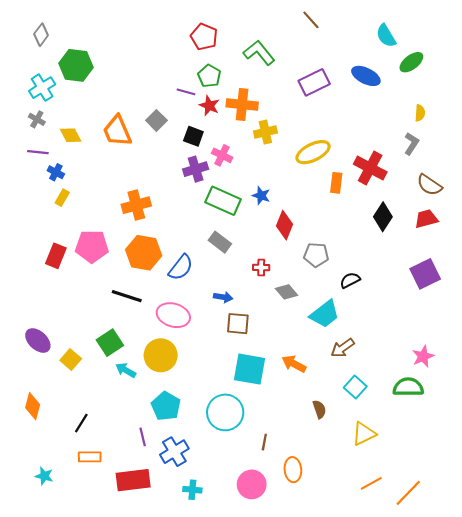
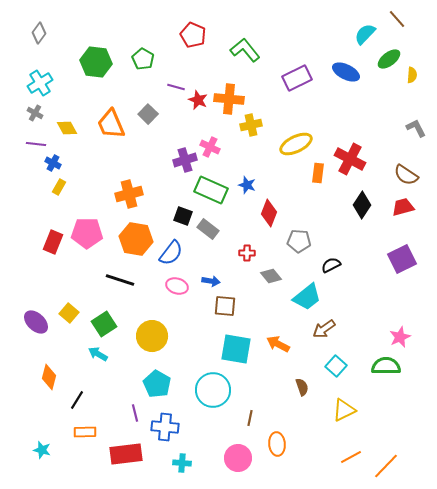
brown line: (311, 20) -> (397, 19), moved
cyan semicircle: (386, 36) -> (365, 34), turned 75
green hexagon: (76, 65) -> (96, 62), moved
green pentagon: (209, 76) -> (143, 59), moved
yellow semicircle: (420, 113) -> (412, 75), moved
black square: (193, 136) -> (183, 216), moved
gray L-shape: (411, 144) -> (416, 128), moved, turned -60
pink ellipse: (173, 315) -> (177, 286), moved, size x0.7
yellow square: (71, 360) -> (69, 313), moved
cyan arrow: (126, 370) -> (98, 354), moved
orange diamond: (33, 406) -> (49, 377), moved
blue cross: (174, 452) -> (165, 427), turned 36

